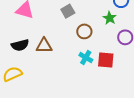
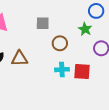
gray square: (68, 11) -> (43, 23), turned 32
cyan cross: (86, 58) -> (62, 70), turned -32

